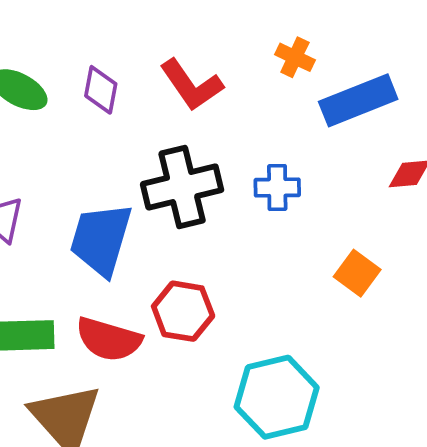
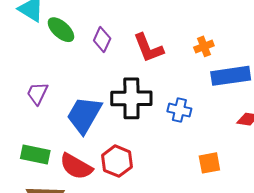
orange cross: (295, 57) -> (204, 46), turned 30
orange square: (357, 273) -> (209, 163), turned 30

